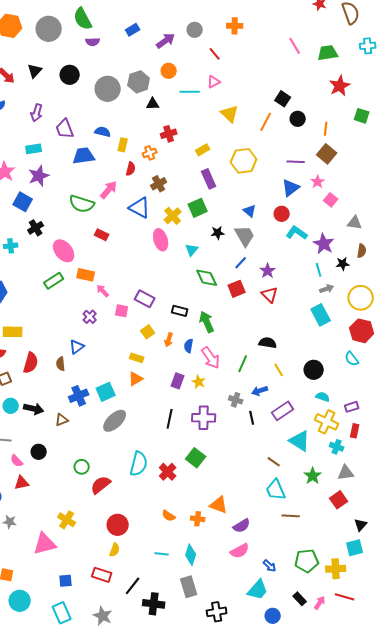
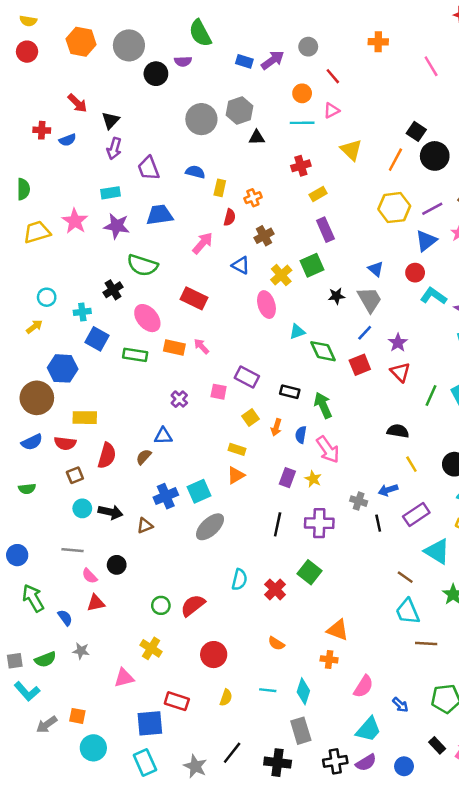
green semicircle: (83, 19) -> (200, 33), moved
orange cross: (235, 26) -> (378, 42), moved
blue rectangle: (133, 30) -> (244, 61), moved, turned 48
black triangle: (35, 71) -> (111, 120), moved
orange circle: (169, 71) -> (302, 93), moved
black circle: (70, 75) -> (156, 74), moved
black circle: (298, 119) -> (435, 156), size x1.5
red cross: (169, 134) -> (301, 166), moved
blue trapezoid: (84, 156) -> (160, 215), moved
yellow hexagon: (244, 161) -> (394, 208), moved
purple line: (296, 162) -> (432, 209), turned -30
purple star: (39, 176) -> (117, 226), turned 30
blue square: (23, 202) -> (97, 339), moved
green semicircle: (82, 204) -> (142, 265), moved
blue triangle: (140, 208) -> (241, 265), size x0.7
red rectangle: (102, 235) -> (194, 298), size x1.5
cyan triangle: (192, 250) -> (297, 332), moved, turned 32
green rectangle: (54, 281) -> (135, 355), turned 42
pink arrow: (103, 291) -> (201, 346), moved
blue triangle: (77, 347) -> (163, 436), turned 35
brown semicircle: (61, 364) -> (144, 457), turned 48
green line: (243, 364) -> (431, 395), moved
cyan semicircle: (139, 464) -> (239, 580), size x0.7
green circle: (82, 467) -> (161, 605), moved
orange cross: (198, 519) -> (329, 659), moved
purple semicircle: (242, 526) -> (366, 763), moved
pink triangle: (45, 544) -> (124, 678), size x0.7
yellow semicircle: (115, 550) -> (226, 698), moved
pink semicircle: (240, 551) -> (363, 686), turned -30
red rectangle: (102, 575) -> (177, 701), moved
blue square: (66, 581) -> (150, 723), size x1.6
black line: (133, 586) -> (232, 753), moved
cyan trapezoid: (258, 590) -> (368, 729), moved
black cross: (154, 604) -> (278, 763), moved

